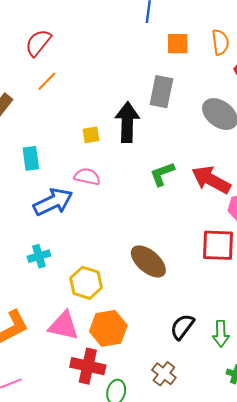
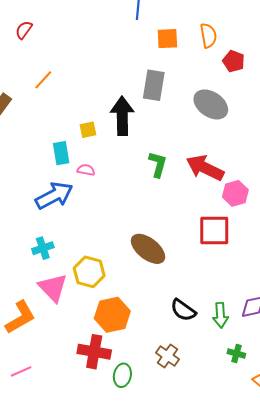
red semicircle: (38, 43) -> (24, 30), moved, size x0.7
cyan rectangle: (31, 158) -> (61, 153), moved
green L-shape: (162, 174) -> (158, 164), turned 128
pink semicircle: (87, 177) -> (86, 170), size x0.7
pink triangle: (64, 326) -> (53, 288), moved, turned 36
black semicircle: (182, 327) -> (183, 310), turned -88

